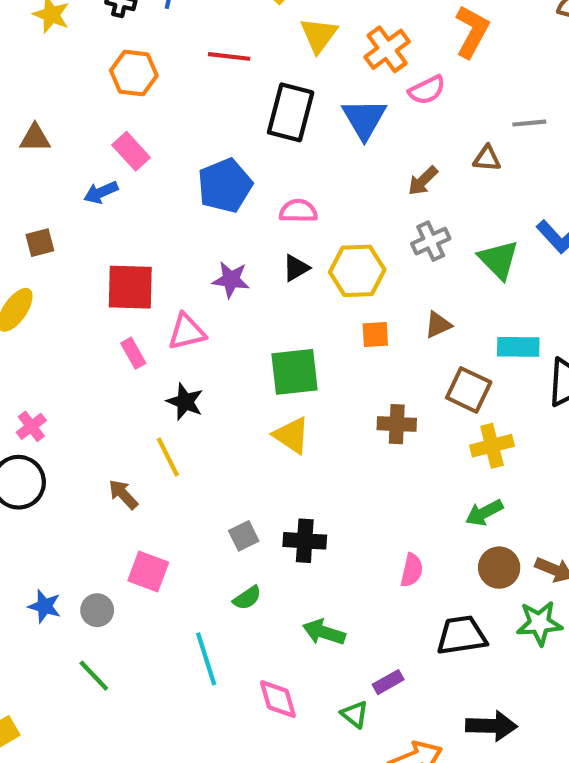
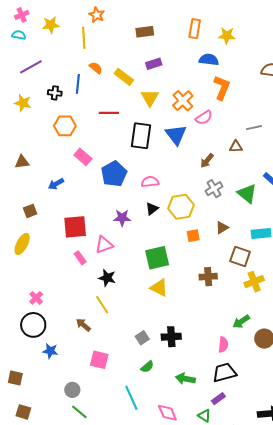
pink rectangle: (131, 151) -> (83, 157), moved
green arrow: (484, 513) -> (241, 322), moved
blue star: (45, 606) -> (50, 351), moved
gray circle: (97, 610) -> (72, 390), moved
black trapezoid: (462, 635) -> (224, 373), moved

